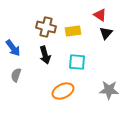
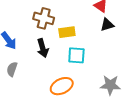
yellow rectangle: (73, 31) -> (67, 32), moved
black triangle: (106, 33) -> (107, 25), turned 32

